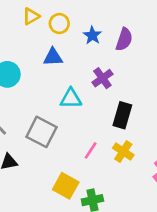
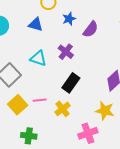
purple cross: (102, 78) -> (66, 52), turned -35
pink line: (91, 150) -> (40, 100), turned 32
yellow square: (66, 186) -> (18, 105), moved

